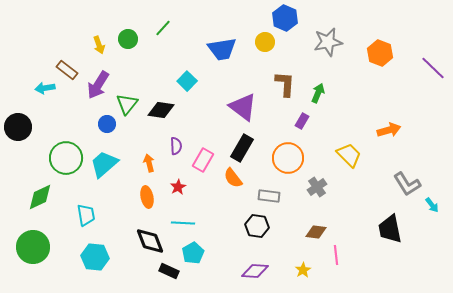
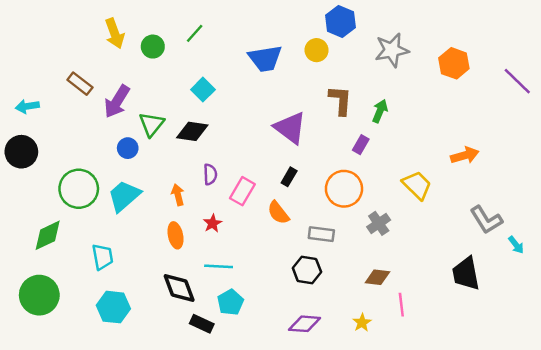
yellow arrow: (99, 45) -> (115, 33), moved, size x1.4
cyan square: (187, 81) -> (203, 90), moved
cyan arrow: (45, 88) -> (27, 106), moved
black rectangle: (242, 148) -> (289, 177), size x0.6

